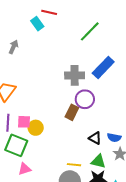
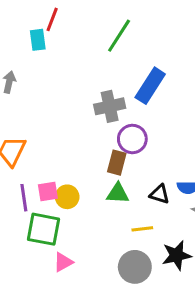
red line: (49, 12) -> (52, 19), turned -70
cyan rectangle: (37, 24) -> (38, 40), turned 40
green triangle: (98, 161) -> (118, 193), moved
yellow line: (74, 165) -> (142, 229), moved

